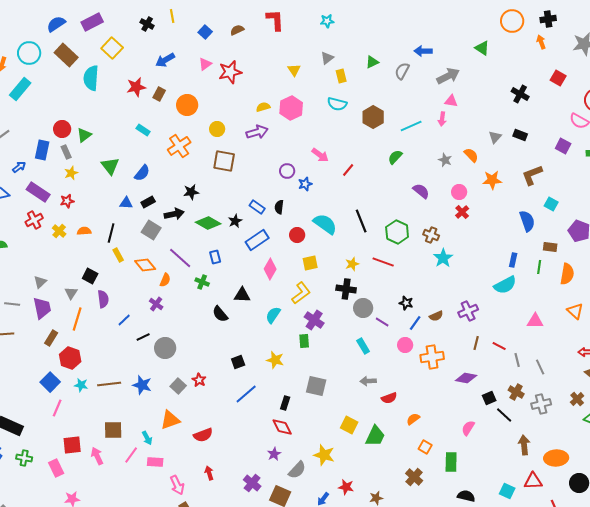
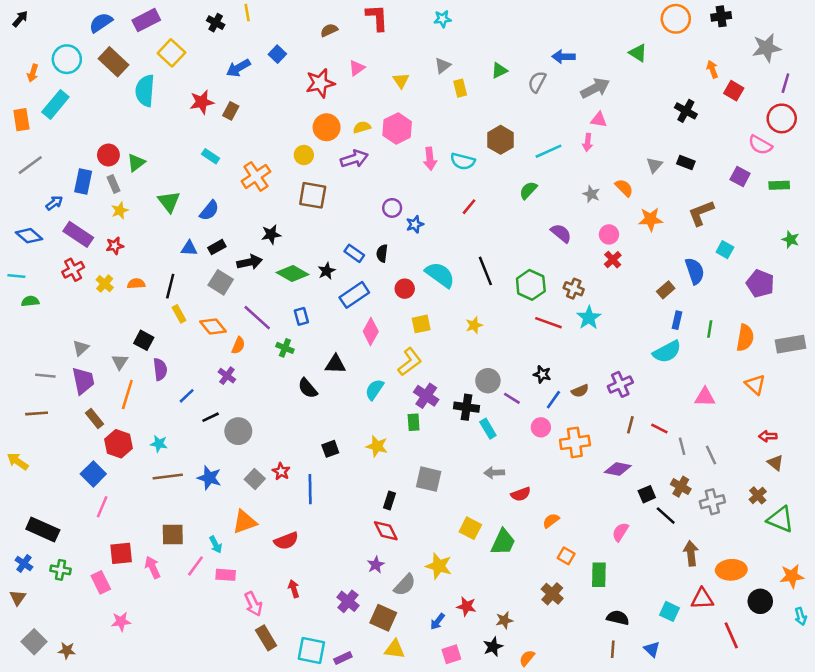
blue square: (205, 32) -> (277, 54), moved
orange arrow: (541, 42) -> (712, 69), moved
pink triangle: (205, 64) -> (357, 68), moved
cyan semicircle: (337, 104) -> (463, 161), moved
orange circle: (187, 105) -> (327, 127), moved
pink arrow: (320, 155) -> (430, 159), moved, turned 48
brown rectangle: (550, 247) -> (666, 290), moved, turned -48
red line: (383, 262) -> (548, 323), moved
black cross: (346, 289) -> (466, 407), moved
brown rectangle: (51, 338) -> (95, 419), turned -70
cyan star: (81, 385) -> (159, 444), moved
blue line: (246, 394) -> (310, 489), moved, turned -50

